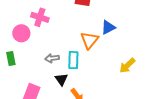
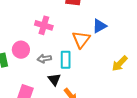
pink cross: (40, 17) -> (44, 25), moved
pink circle: (21, 33) -> (21, 50), moved

